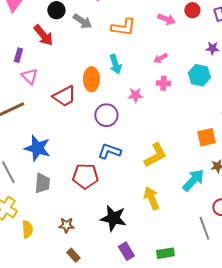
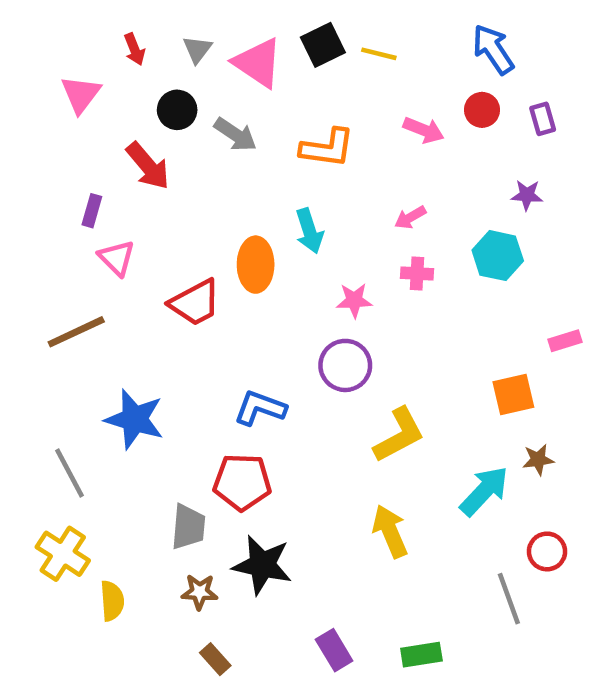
purple circle: (106, 115) -> (345, 365), moved
blue L-shape: (109, 151) -> (260, 408), moved
gray trapezoid: (42, 183) -> (188, 527), moved
black star: (113, 218) -> (262, 565), moved

